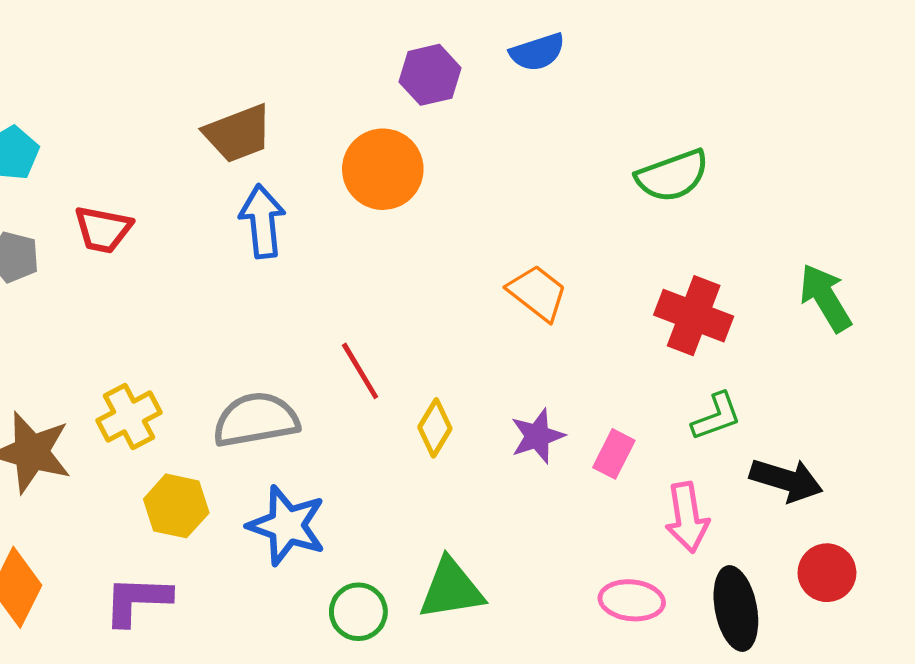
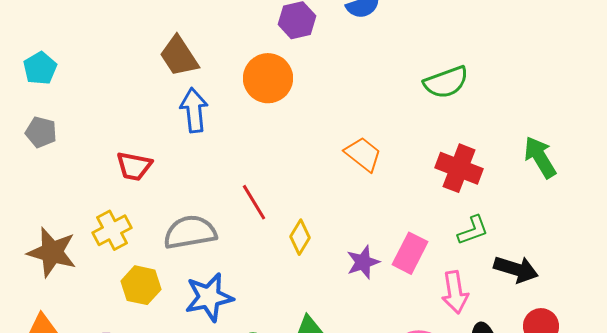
brown trapezoid: (238, 133) -> (179, 56), turned 78
red trapezoid: (103, 229) -> (134, 166), moved
purple star: (537, 436) -> (363, 262), moved
pink rectangle: (614, 454) -> (410, 253), size x1.4
blue star: (287, 526) -> (209, 297), turned -30

